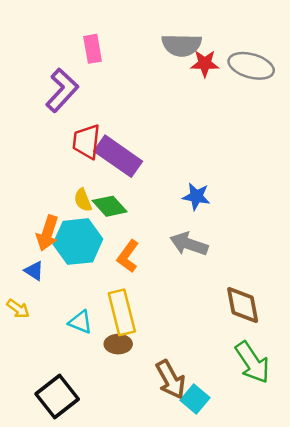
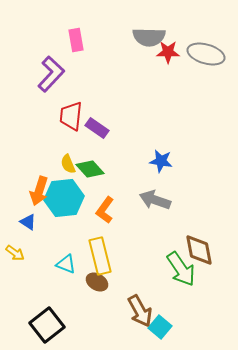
purple rectangle: (118, 156) -> (97, 128), size x0.6
brown ellipse: (118, 344) -> (97, 282), turned 30
green arrow: (252, 362) -> (181, 269), moved

